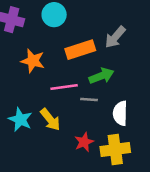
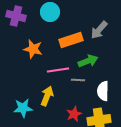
cyan star: (20, 120) -> (23, 108), moved, turned -30
yellow arrow: (50, 120) -> (47, 96), turned -120

